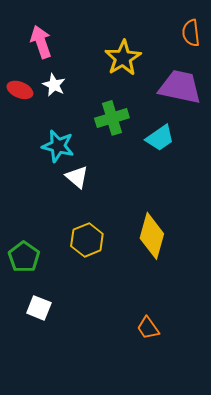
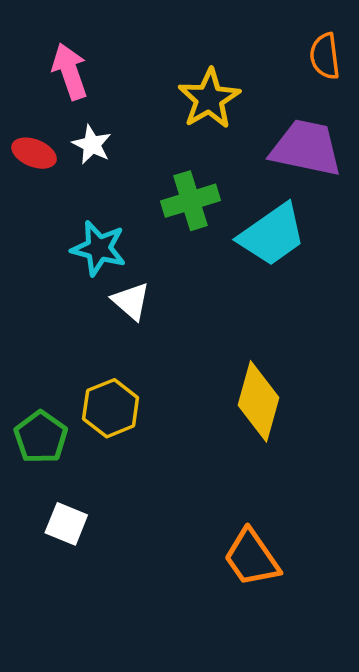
cyan trapezoid: (160, 138) -> (272, 235), size x1.4
yellow hexagon: (87, 240) -> (111, 408), moved
orange trapezoid: (148, 328) -> (252, 558), size x1.5

